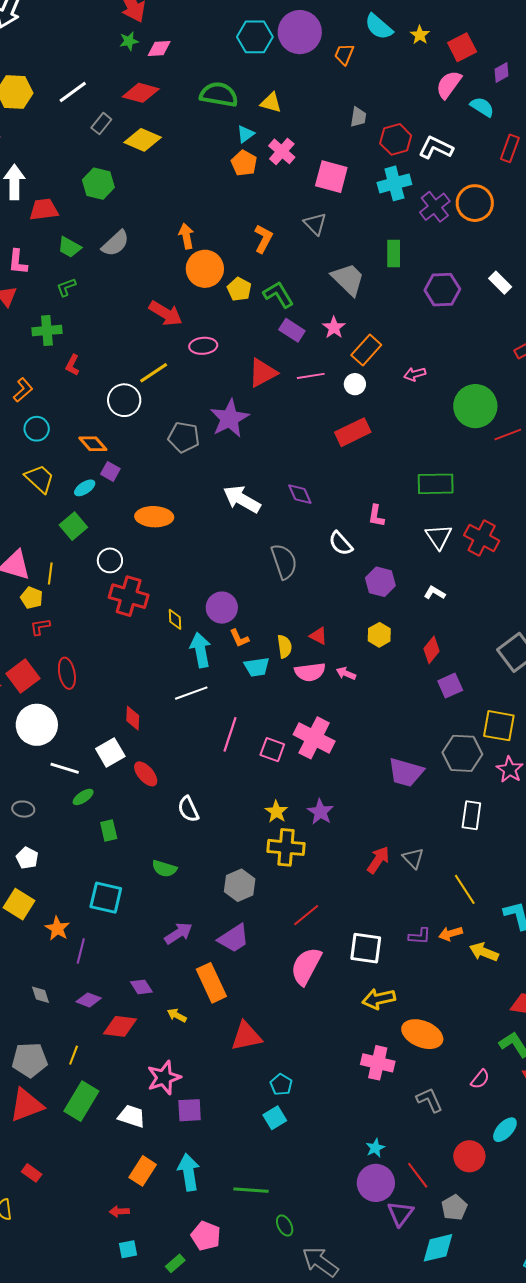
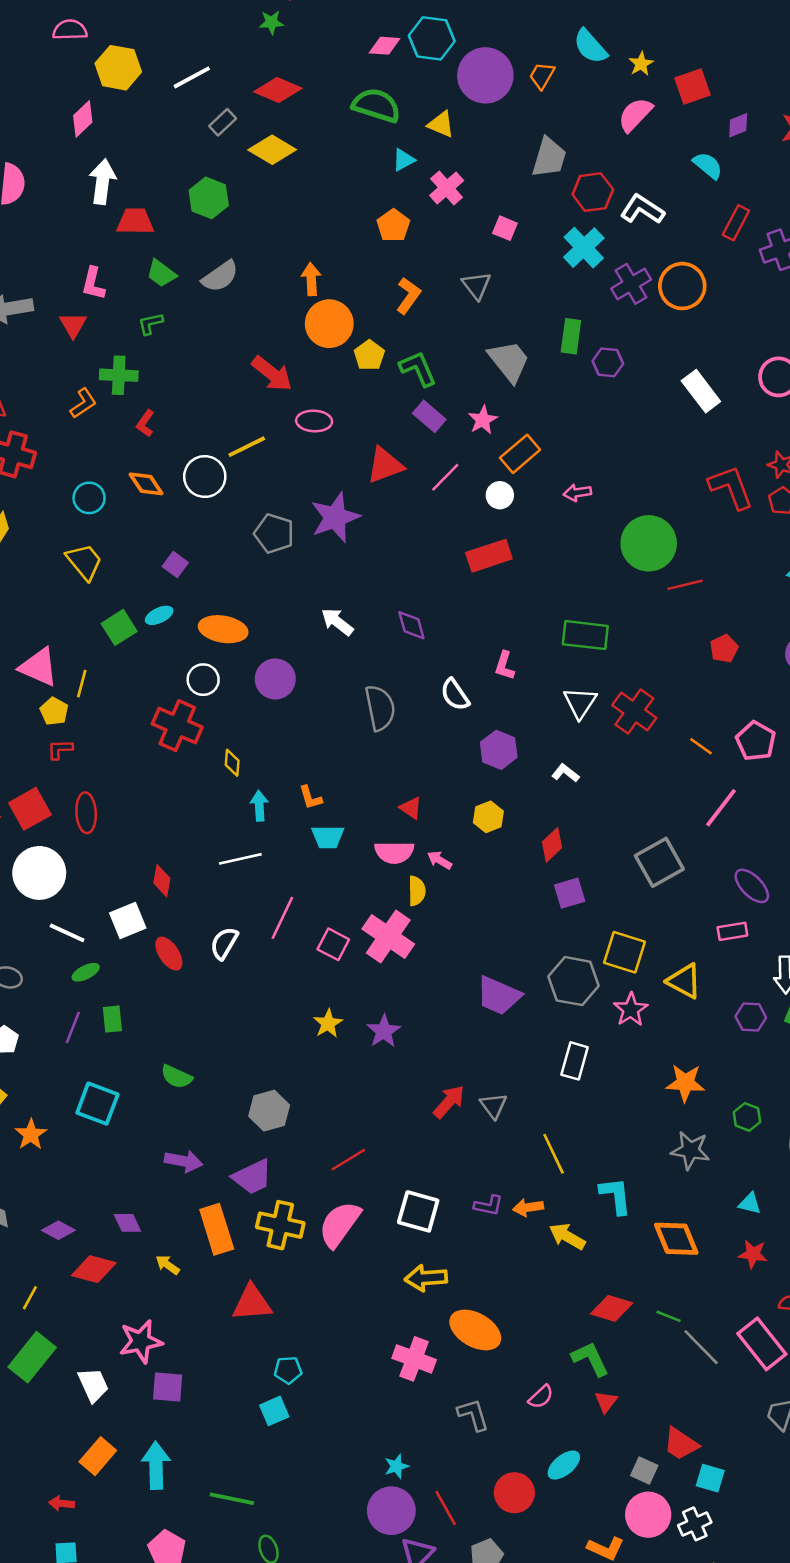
purple circle: (300, 32) -> (485, 75), moved
pink diamond: (159, 49) -> (385, 46), moved
pink semicircle: (449, 84) -> (635, 115), moved
gray trapezoid: (358, 117) -> (549, 157), size x1.6
orange pentagon: (244, 163) -> (393, 226), moved
pink square: (331, 177) -> (505, 228), size x0.6
cyan cross: (394, 183) -> (584, 248), turned -36
white rectangle: (500, 283) -> (701, 391), size x1.4
purple hexagon: (442, 290) -> (608, 362), moved, size x0.7
pink line: (311, 376) -> (445, 477), turned -44
orange L-shape: (23, 390) -> (83, 403), moved
orange diamond: (93, 444) -> (146, 484), moved
cyan ellipse: (85, 488) -> (159, 615), moved
white arrow: (242, 499) -> (337, 622), size x0.7
white circle: (110, 560) -> (203, 680), moved
purple circle: (222, 608) -> (275, 679), moved
yellow semicircle: (284, 646) -> (417, 891), moved
cyan arrow: (201, 650) -> (259, 806), size x0.7
white semicircle: (188, 809) -> (224, 943), moved, turned 48
yellow cross: (286, 847) -> (280, 1225), moved
purple arrow: (178, 933) -> (183, 1161), turned 36
purple line: (81, 951) -> (73, 1027), moved
cyan pentagon: (281, 1085) -> (288, 1370), turned 30
white trapezoid: (132, 1116) -> (93, 1385), turned 40

